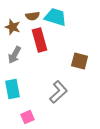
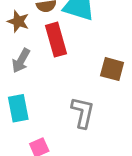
gray L-shape: (58, 92) -> (83, 112), turned -35

